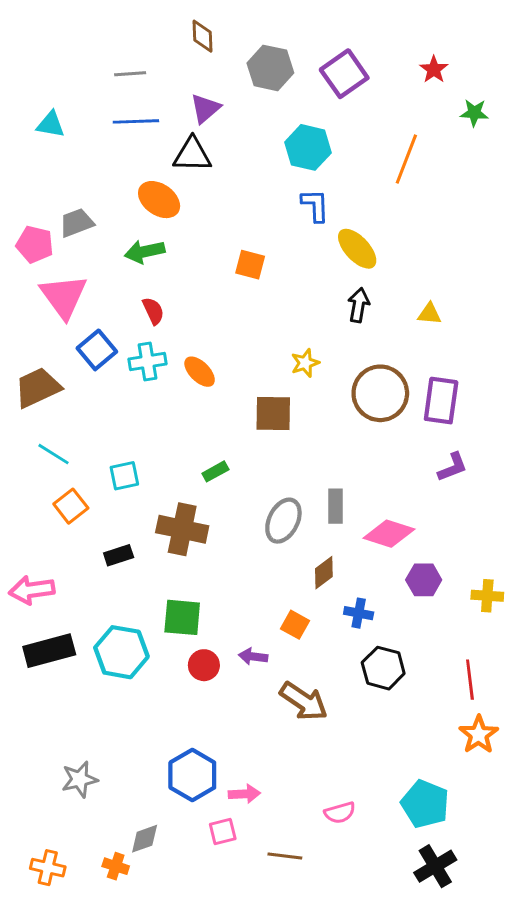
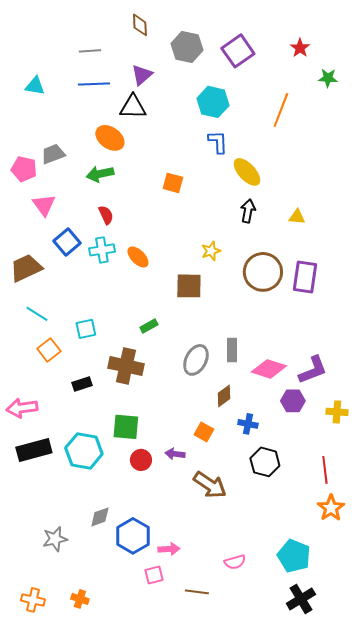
pink triangle: (64, 296) -> (44, 205), size x0.7
purple L-shape: (453, 467) -> (313, 370), moved, size x1.4
gray diamond: (145, 839) -> (100, 517), moved

